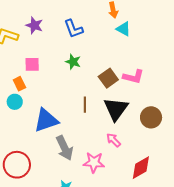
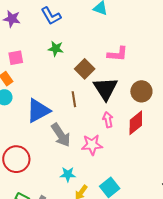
brown square: (108, 78) -> (85, 69), moved
brown line: (85, 105) -> (74, 99), moved
pink arrow: (113, 140) -> (108, 120), turned 42
red diamond: (141, 168) -> (136, 123), moved

